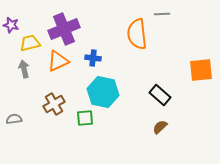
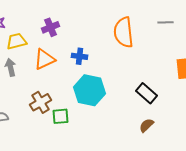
gray line: (162, 14) -> (166, 22), moved
purple cross: (64, 29) -> (50, 27), size x0.6
green square: (85, 118) -> (60, 116), moved

